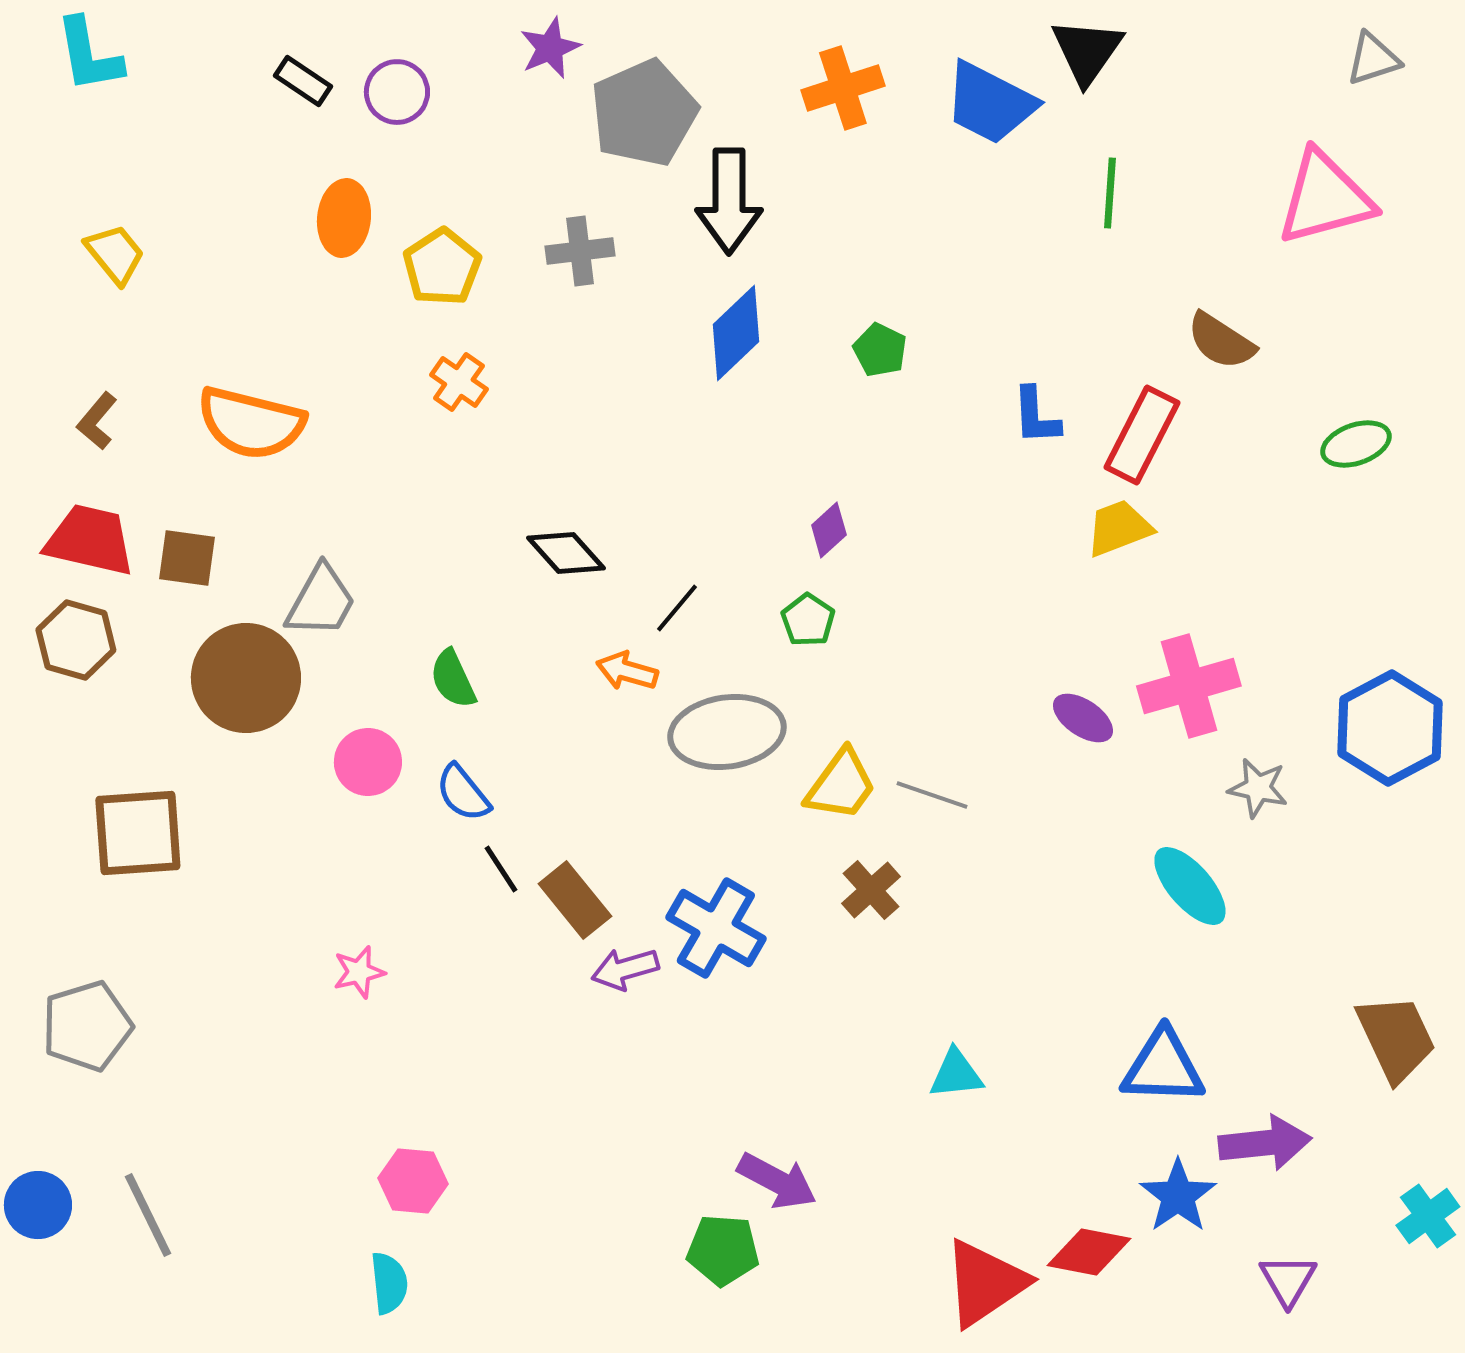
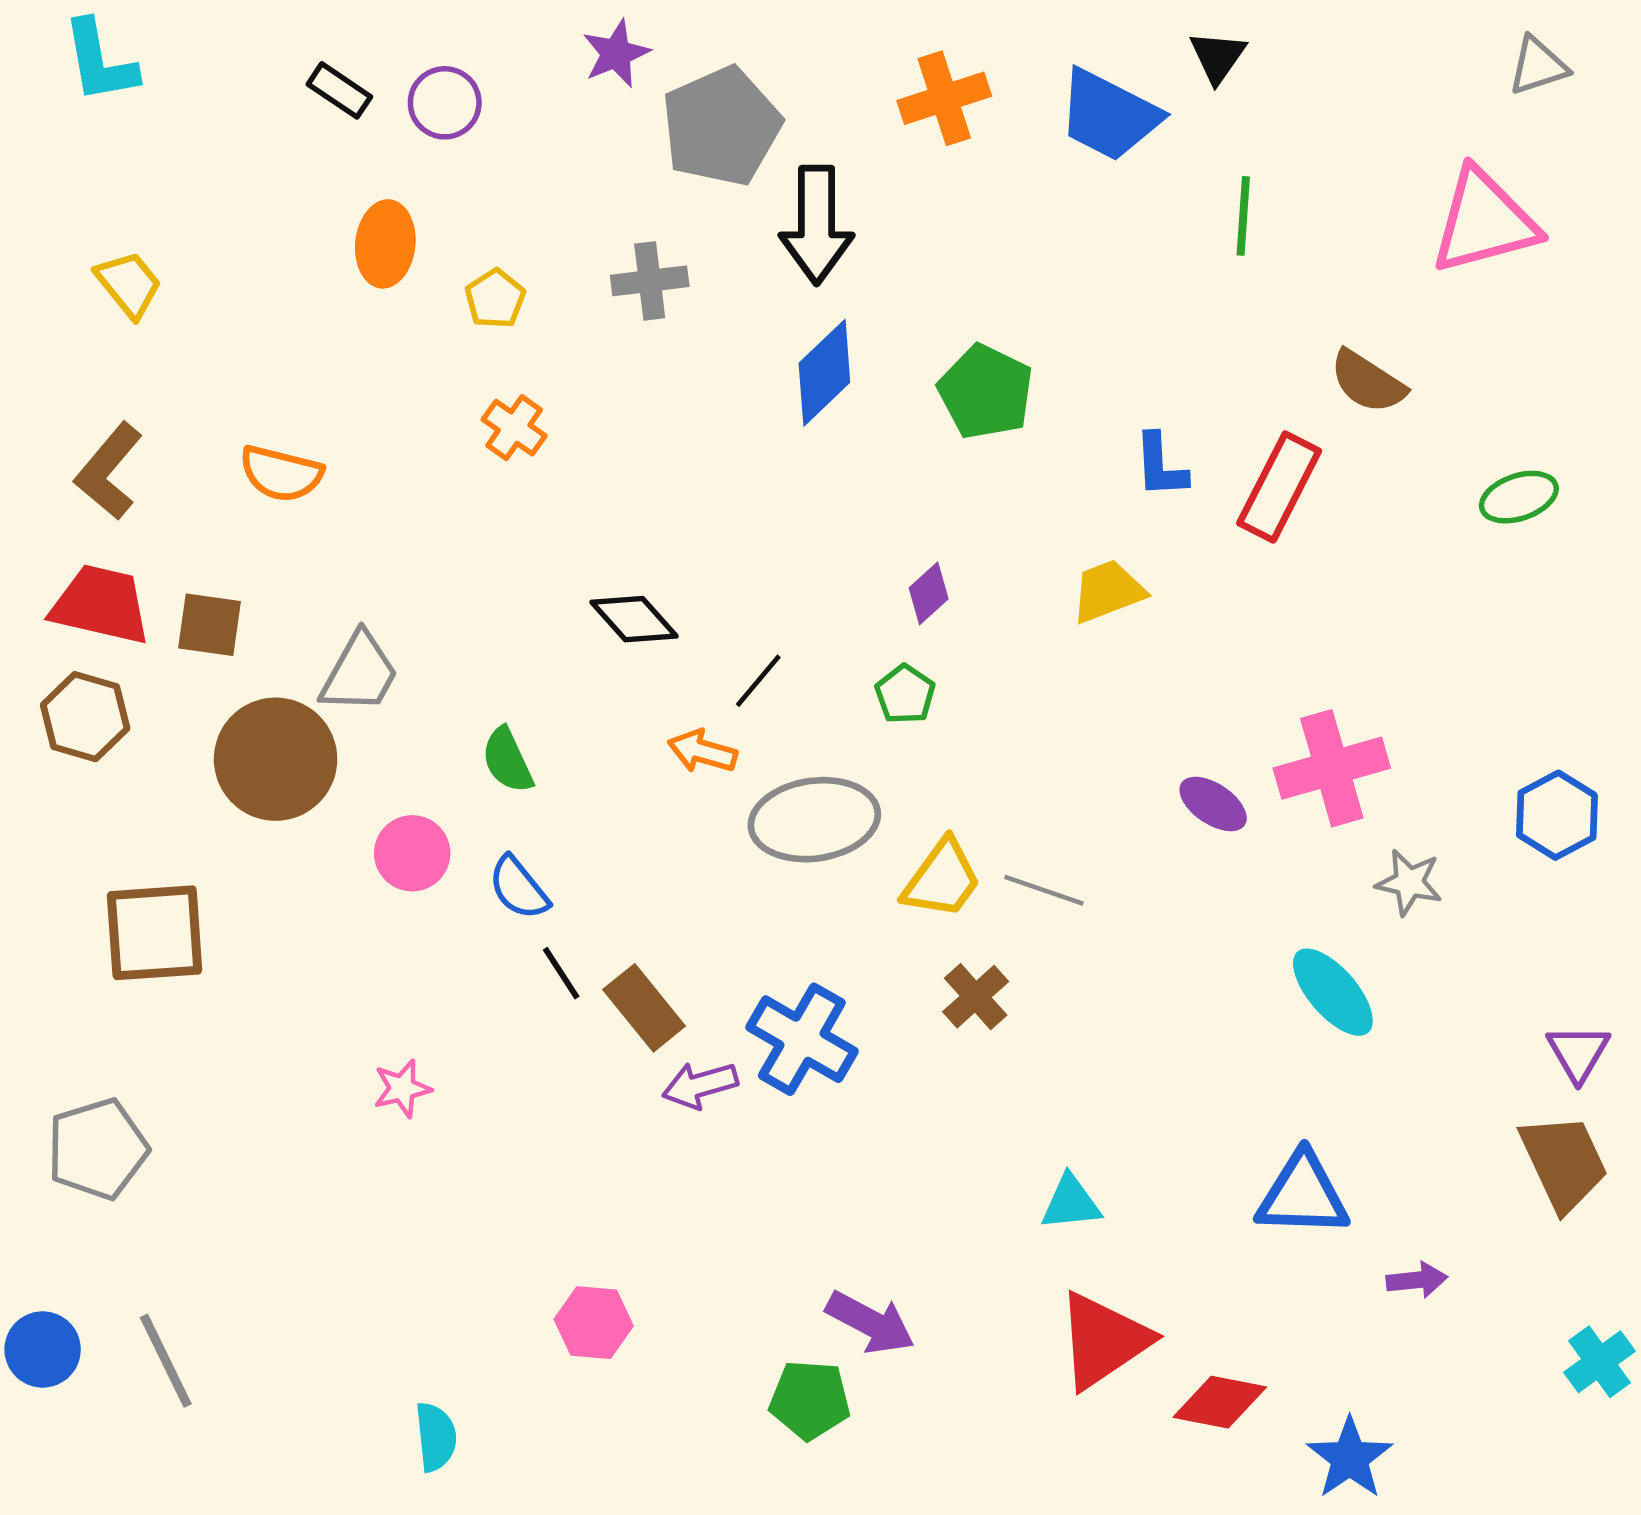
black triangle: (1087, 51) -> (1218, 57), size x0.7
yellow pentagon: (442, 267) -> (495, 299), size x0.7
green pentagon: (880, 350) -> (986, 392), size x1.6
brown L-shape: (97, 421) -> (109, 471), size x1.5
orange semicircle: (251, 423) -> (281, 474), size x0.7
yellow trapezoid: (1119, 528) -> (1108, 591), moved
blue hexagon: (1390, 728) -> (1557, 815), size x0.7
purple arrow: (1265, 1143) -> (1417, 1280), size x0.6
pink hexagon: (413, 1181) -> (594, 1323), moved
blue star: (1178, 1196) -> (1350, 1458), moved
purple triangle: (1288, 1280) -> (1578, 1053), moved
red triangle: (985, 1283) -> (1103, 1341), moved

